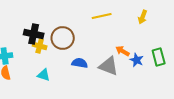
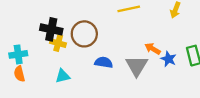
gray triangle: (109, 66) -> (137, 66), turned 40
cyan triangle: (44, 75) -> (63, 76), turned -32

